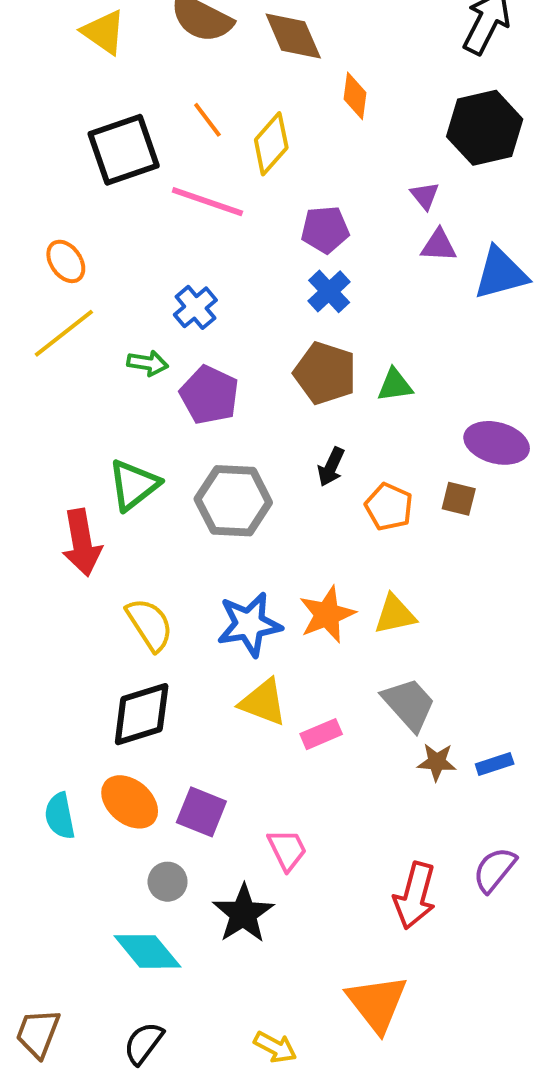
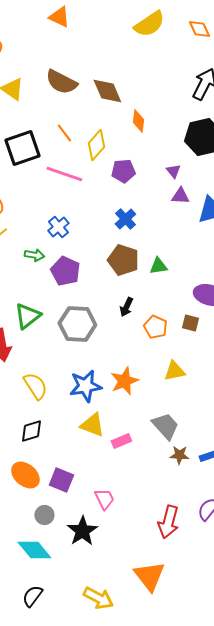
purple pentagon: (325, 230) -> (123, 171), moved
yellow triangle: (395, 614) -> (174, 371), moved
black diamond: (142, 714) -> (31, 431), size x0.7
yellow arrow: (275, 1047) -> (98, 598), size x1.4

